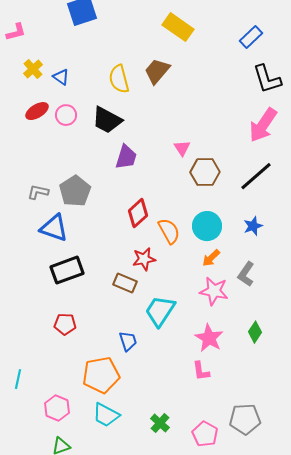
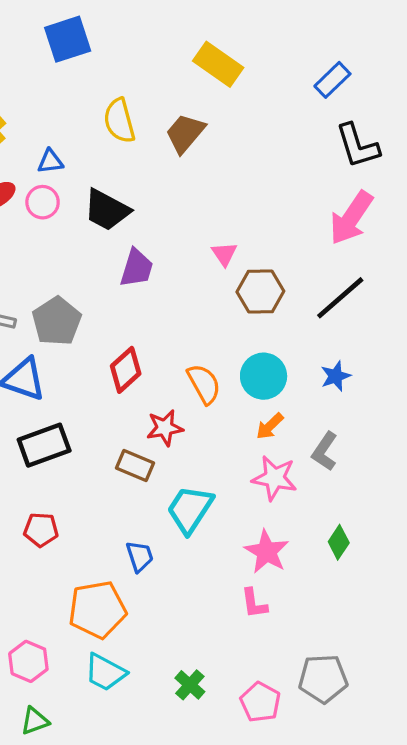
blue triangle: (61, 77) -> (50, 161), moved, turned -42
yellow semicircle: (119, 79) -> (119, 121), moved
red diamond: (138, 213) -> (126, 370), moved

